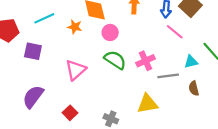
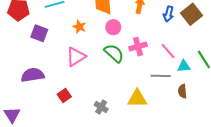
orange star: (75, 27) -> (79, 27), moved
pink line: (175, 32) -> (168, 51), moved
pink cross: (145, 61) -> (138, 47), moved
purple semicircle: (33, 97) -> (33, 75), turned 35

